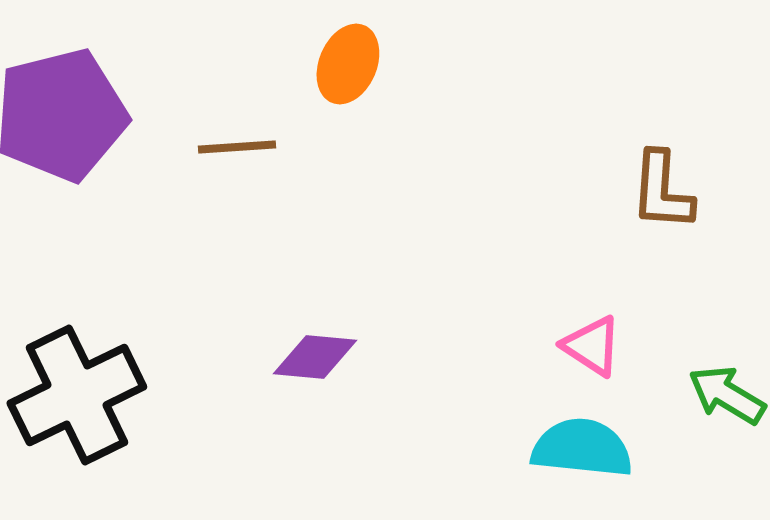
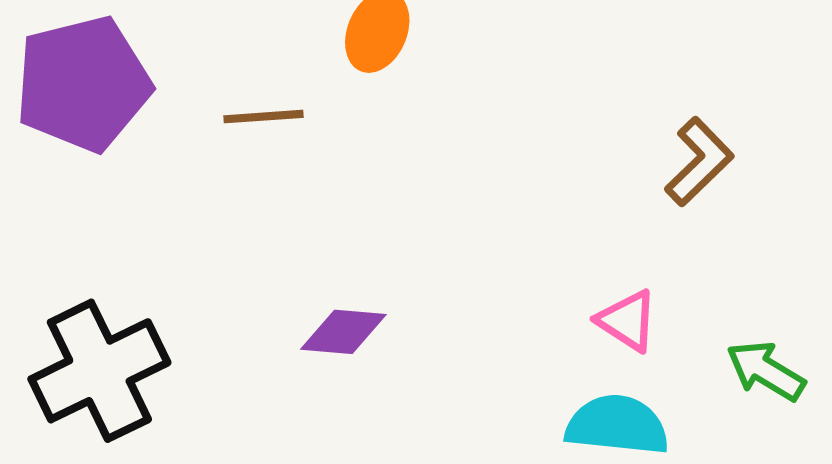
brown L-shape: (662, 191) -> (699, 162), turned -138

